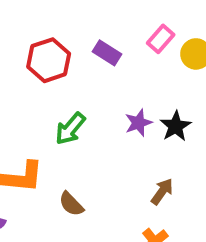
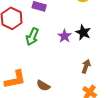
green arrow: (70, 129) -> (32, 37), moved

